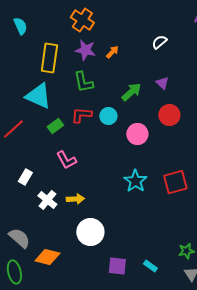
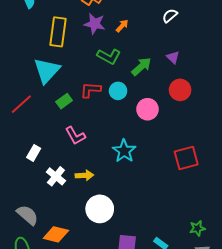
green L-shape: (83, 82) -> (109, 56), moved, turned -50
cyan triangle: (38, 96) -> (47, 71), turned 48
cyan star: (135, 181) -> (124, 151), moved

